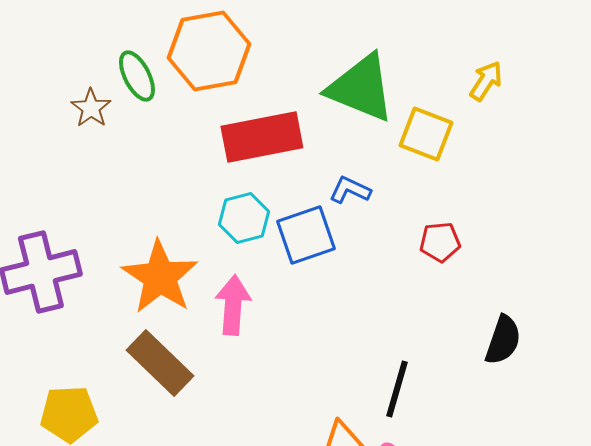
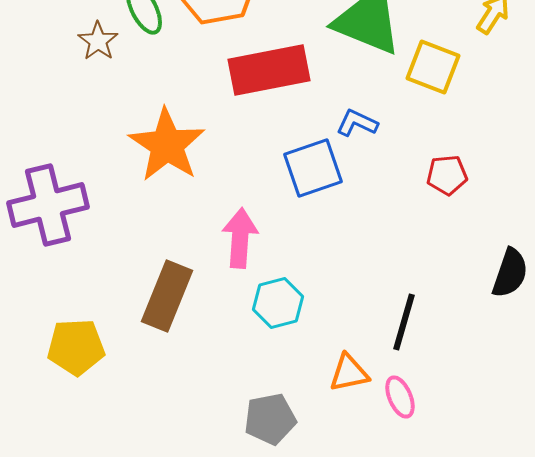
cyan hexagon: (244, 218) -> (278, 303), moved
orange star: (160, 277) -> (167, 145), moved
brown rectangle: (160, 363) -> (167, 296), turned 68

